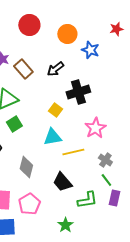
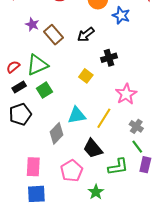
black cross: (78, 92) -> (109, 58), size x0.7
cyan triangle: (52, 137) -> (77, 115), moved
yellow line: (73, 152) -> (104, 118), turned -45
gray diamond: (26, 167) -> (57, 133), turned 30
pink pentagon: (29, 204) -> (72, 171), moved

